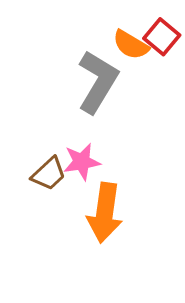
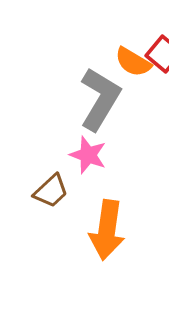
pink star: (82, 162) -> (88, 155), moved, turned 30

